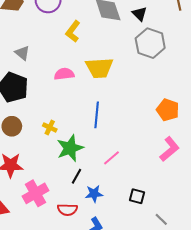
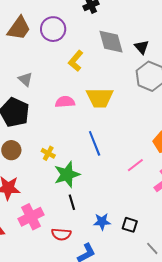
blue line: (97, 115) -> (95, 143), turned -30
pink line: (112, 158) -> (135, 165), moved
black line: (77, 176) -> (72, 202), turned -49
blue star: (94, 194) -> (102, 222), moved

